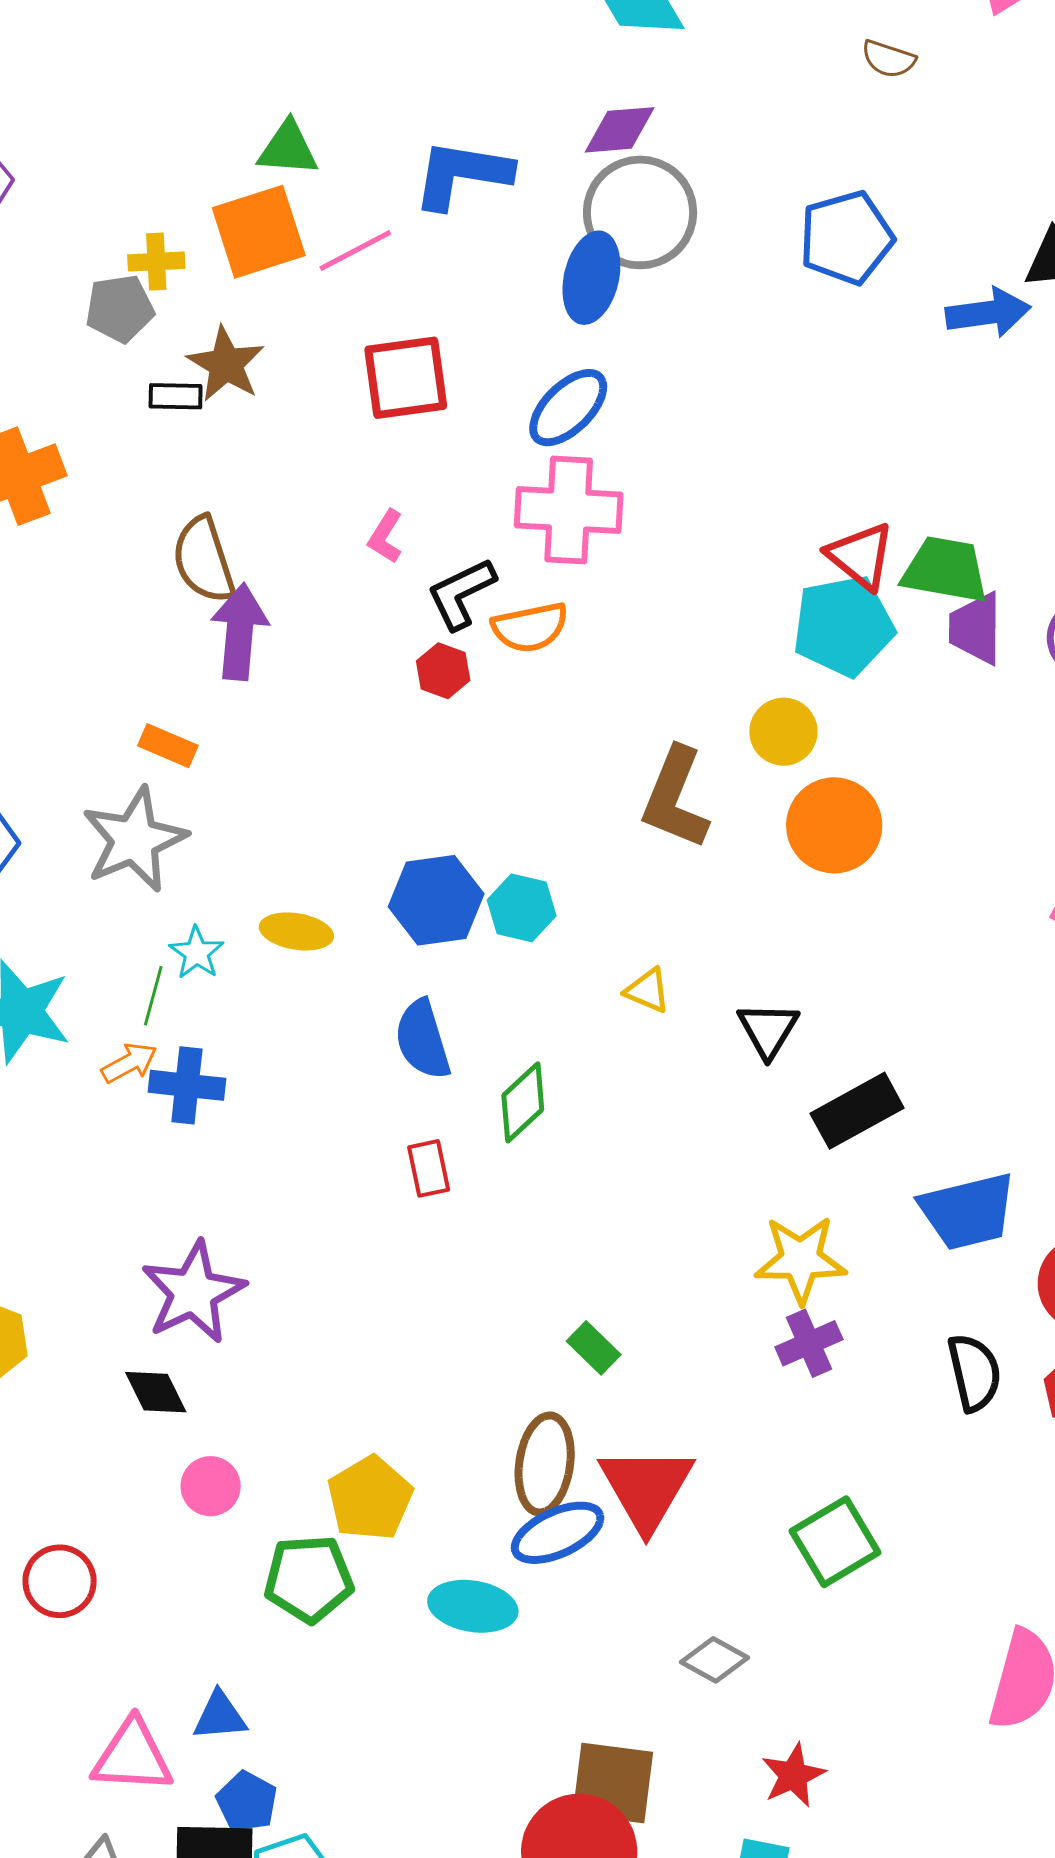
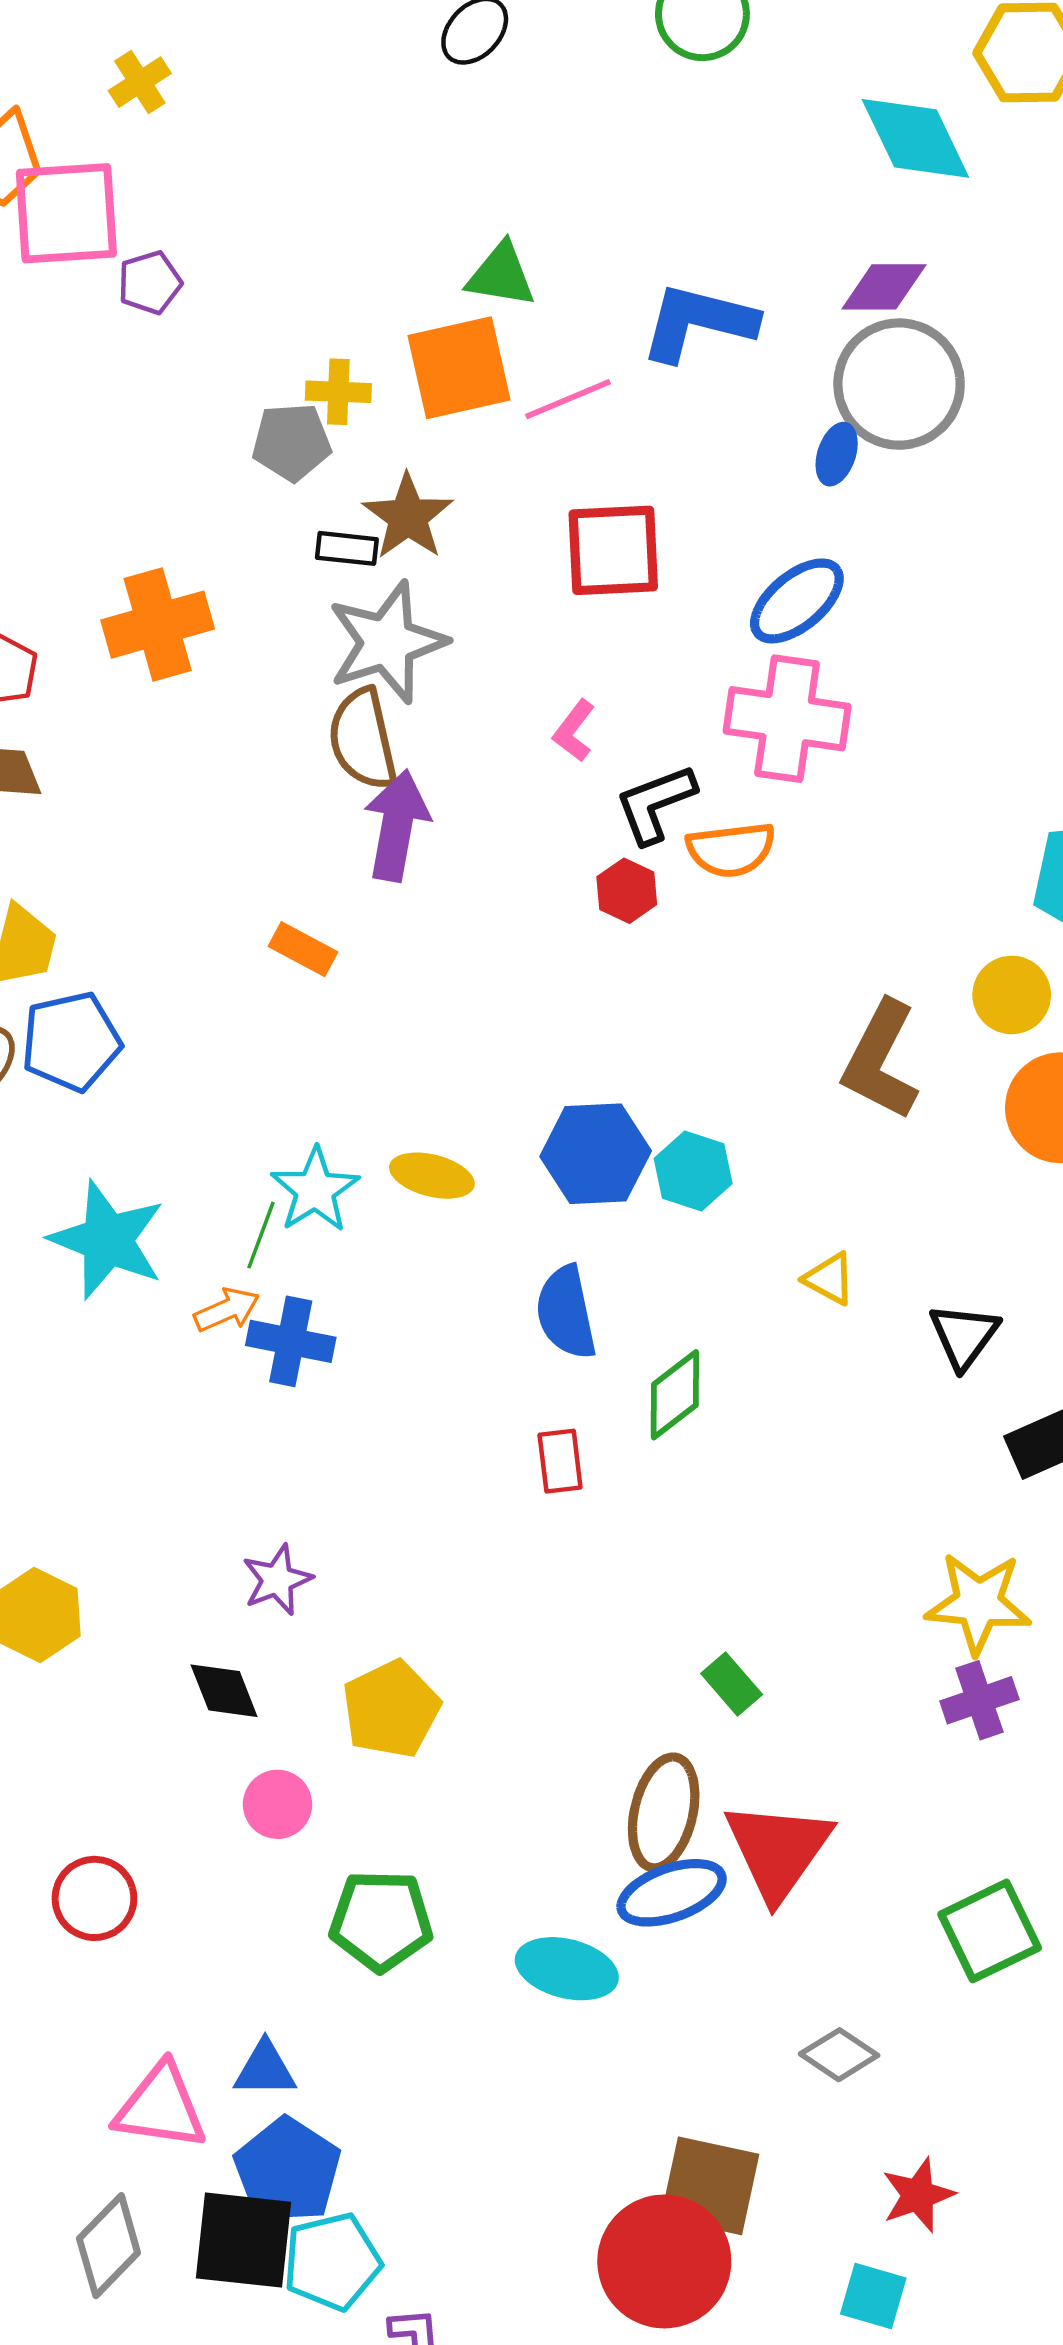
blue ellipse: (591, 278) -> (837, 454), size x0.6
gray star: (134, 840) -> (387, 642), moved
cyan star: (197, 953) -> (315, 1190), size x1.4
purple star: (193, 1292) -> (277, 1580), size x0.6
yellow pentagon: (370, 1498) -> (391, 1709), moved
blue pentagon: (247, 1802) -> (287, 2170), size x1.5

